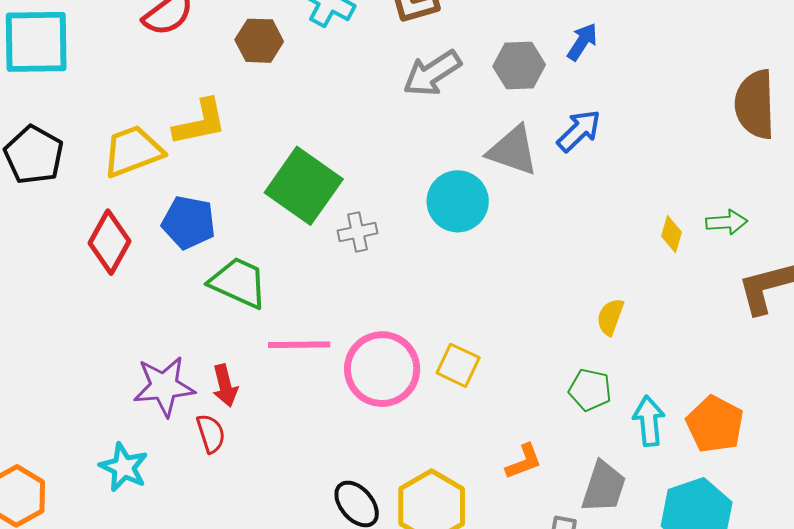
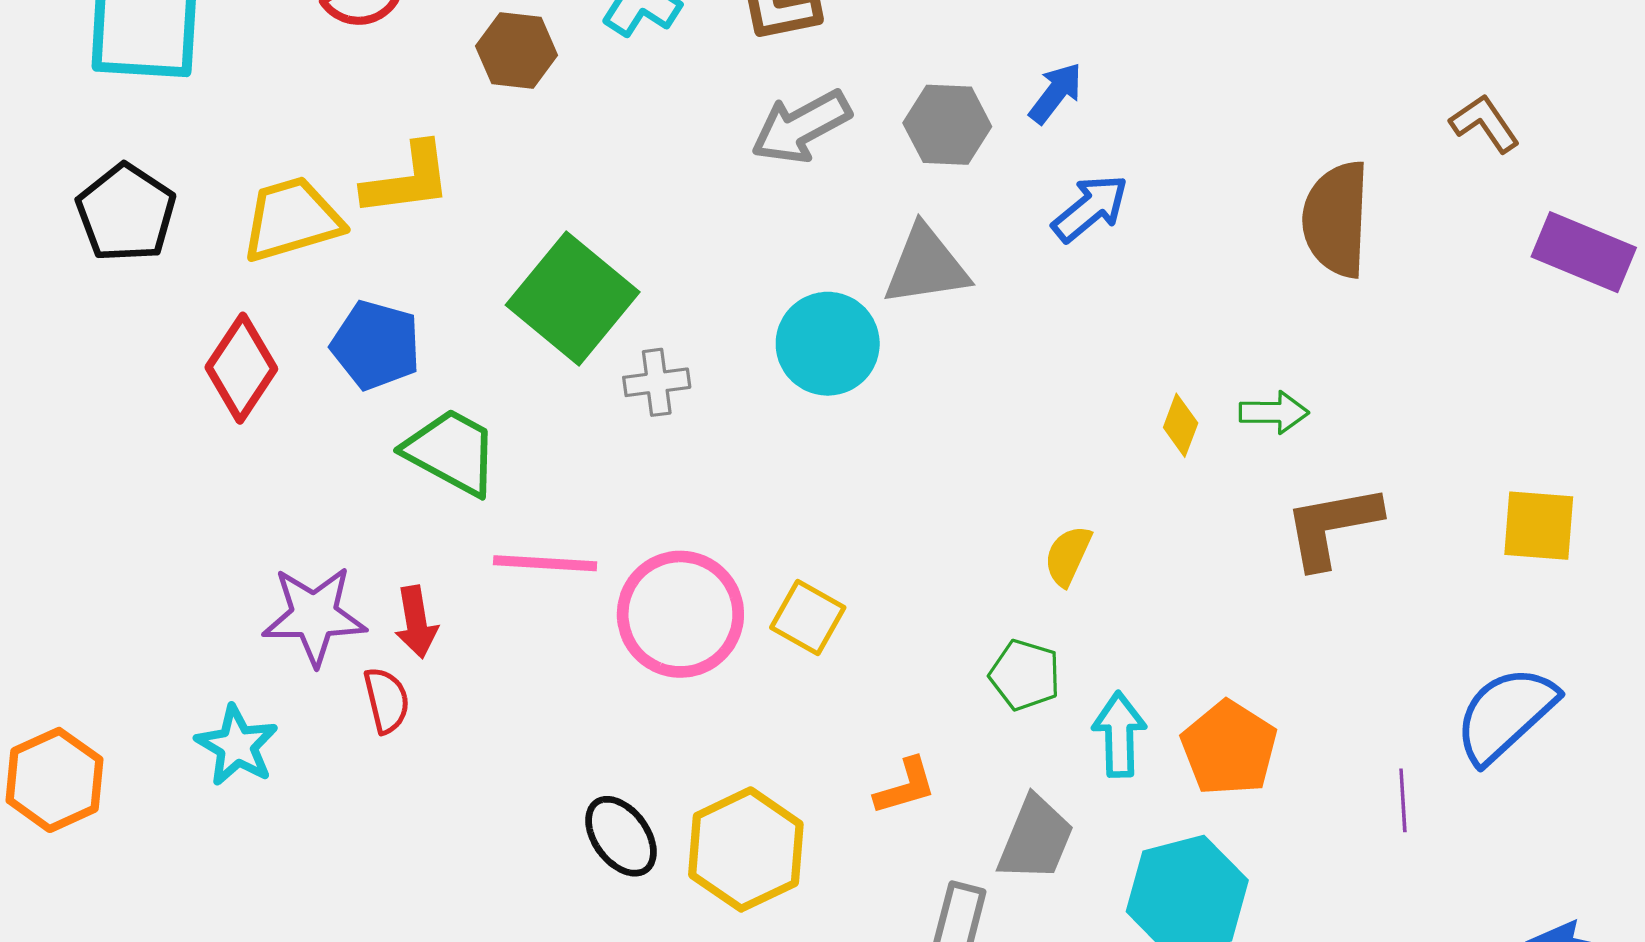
blue arrow: (579, 131) -> (1090, 208), moved
gray triangle: (513, 151) -> (926, 266), turned -32

